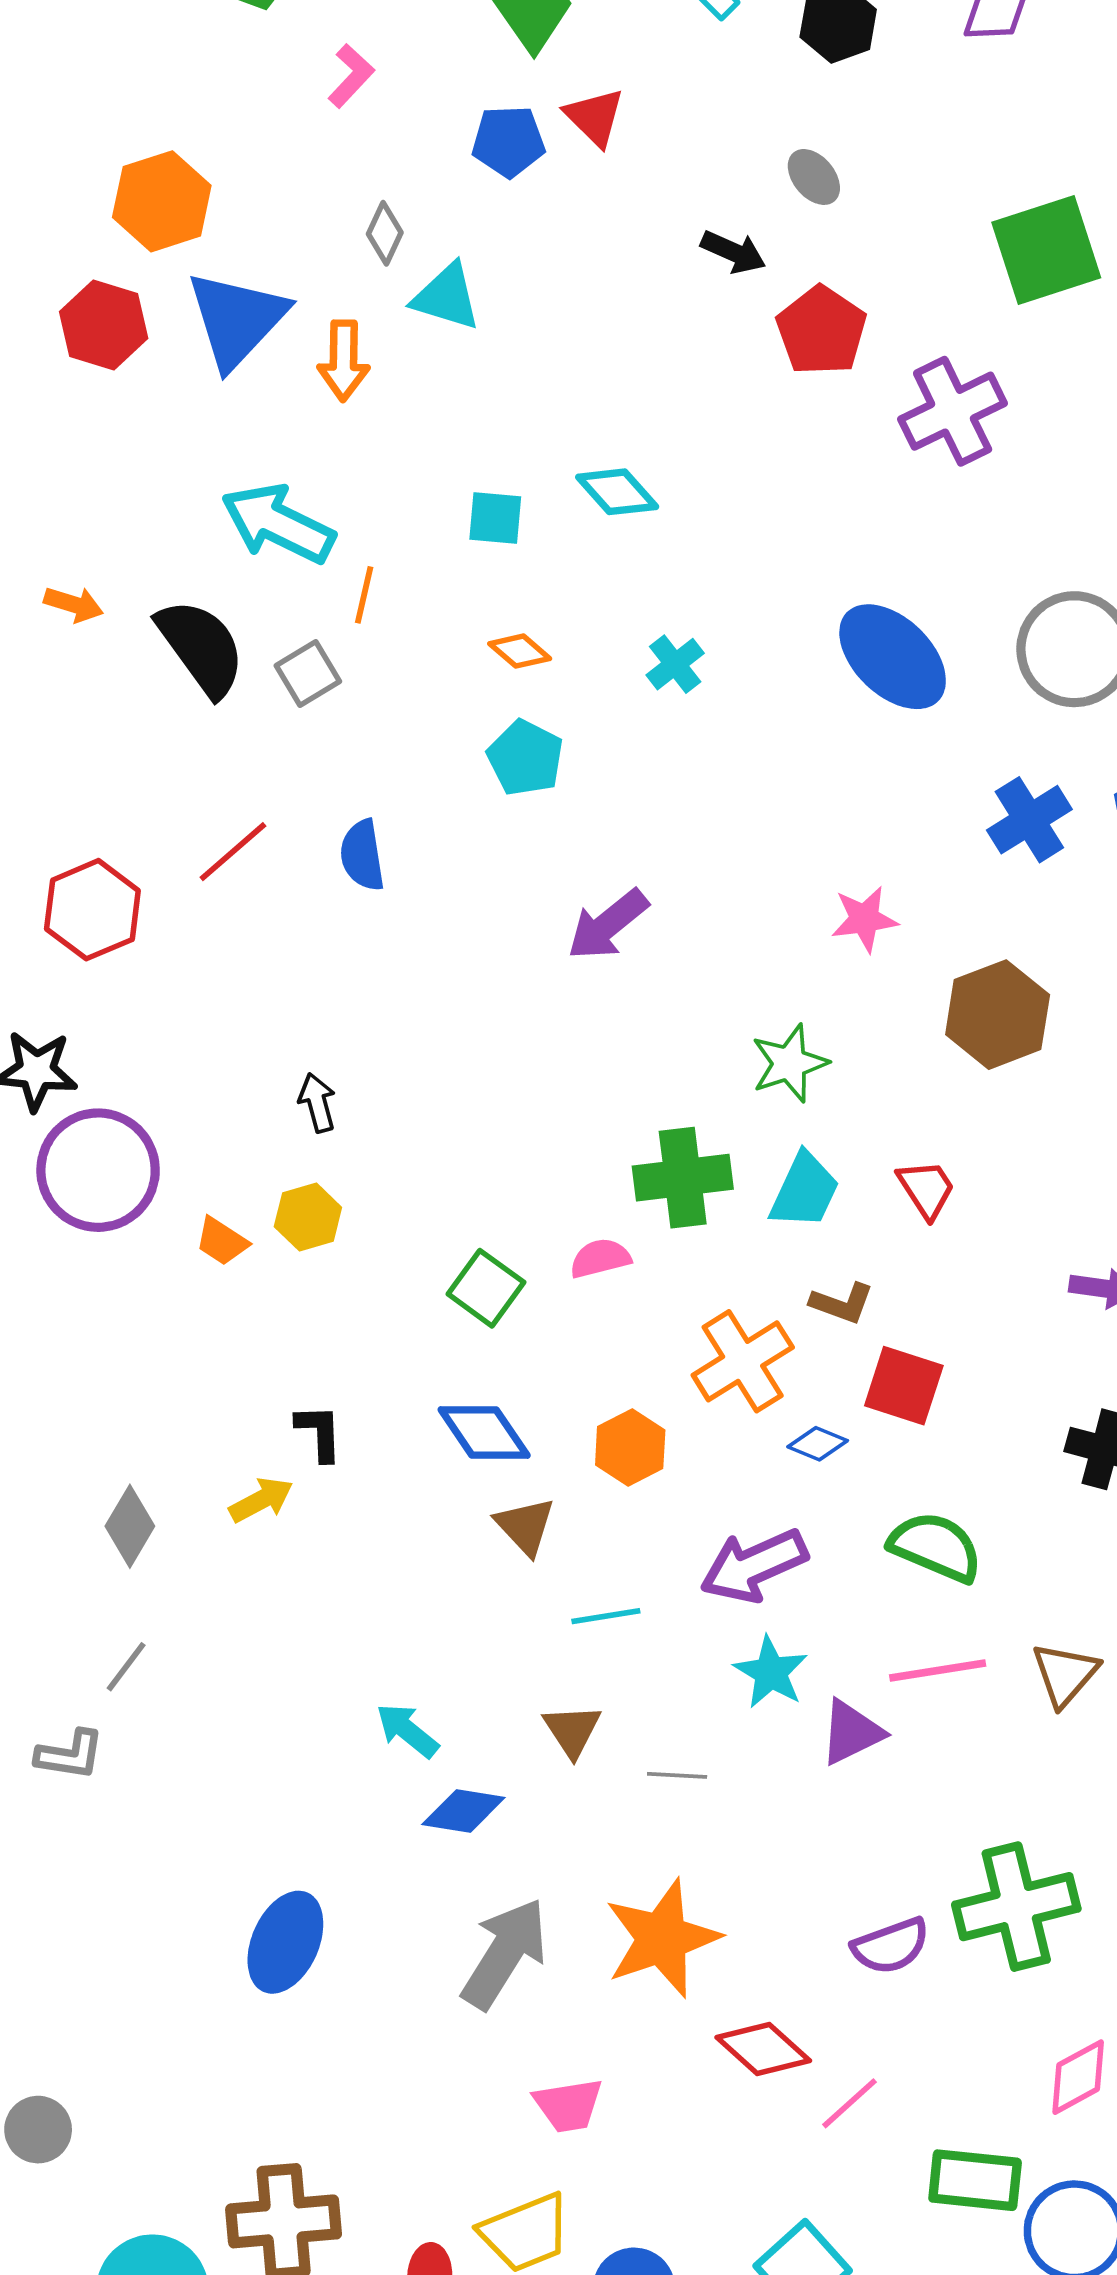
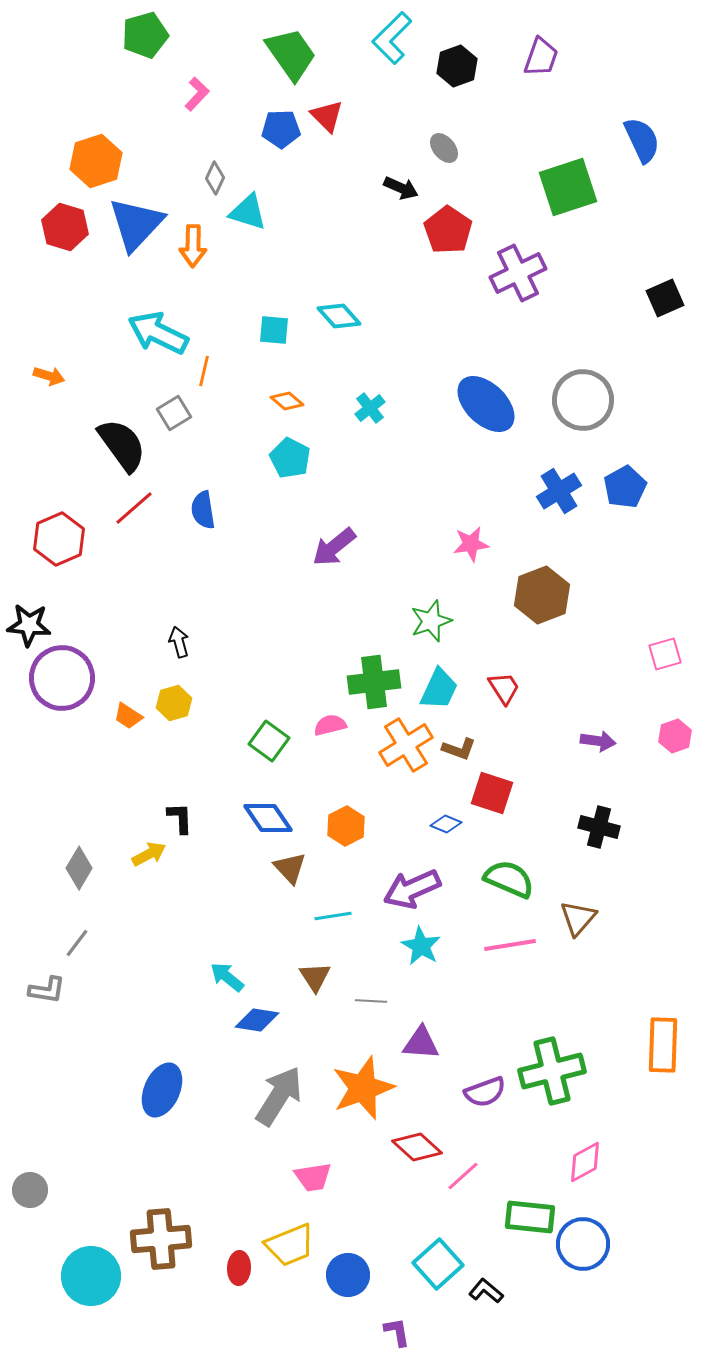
black semicircle: (201, 647) -> (122, 445), moved
orange cross: (743, 1361) -> (406, 745), moved
brown triangle: (1065, 1674) -> (578, 918), moved
purple triangle: (851, 1732) -> (421, 1043), moved, turned 30

